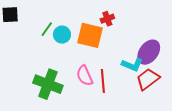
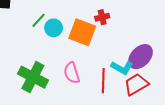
red line: (103, 81) -> (103, 81), moved

